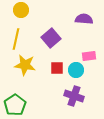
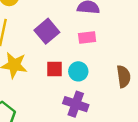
pink rectangle: (89, 56) -> (87, 37), moved

